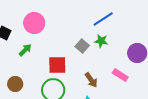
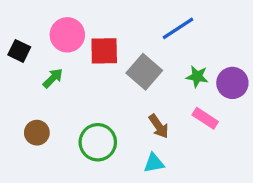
green star: (101, 41) -> (197, 77), moved
gray square: (82, 46) -> (144, 72), size x1.5
red square: (57, 65) -> (104, 51), moved

